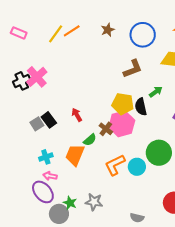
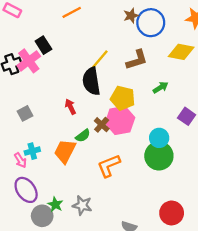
brown star: (108, 30) -> (131, 16), moved
yellow line: (56, 34) -> (100, 59), moved
black semicircle: (141, 107) -> (91, 81), moved, size x1.4
black rectangle: (49, 120) -> (43, 45), moved
cyan circle: (137, 167) -> (159, 138), moved
pink arrow: (50, 176) -> (20, 160), moved, turned -136

